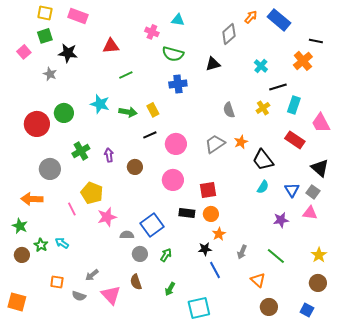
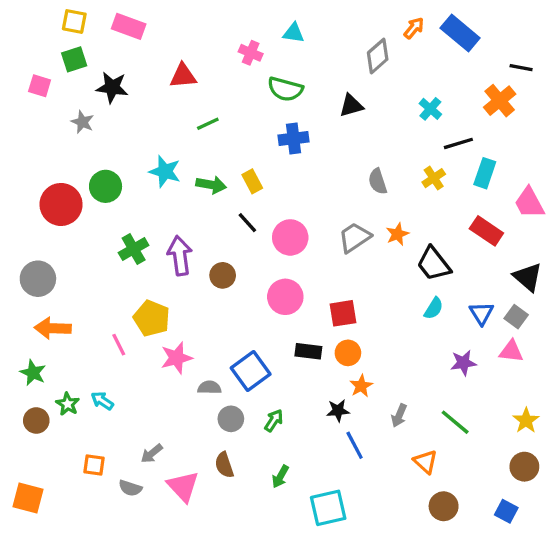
pink square: (24, 52) -> (40, 86), turned -32
black line: (150, 135) -> (247, 223), turned 72
purple arrow: (109, 155) -> (180, 256), size x1.6
gray circle: (50, 169) -> (38, 279), moved

